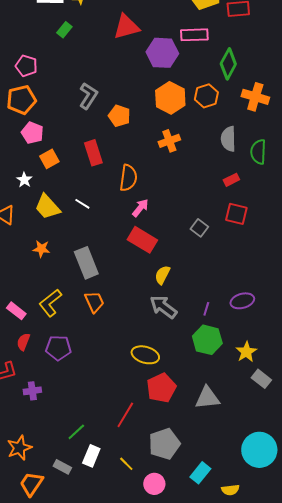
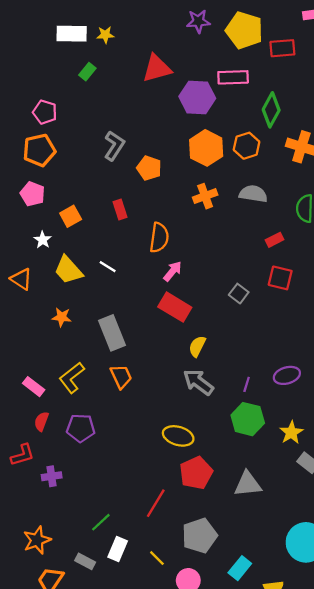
pink pentagon: (32, 133) -> (33, 194), moved
gray semicircle: (228, 139) -> (253, 194), moved, turned 100
red rectangle: (93, 153) -> (120, 210), size x0.7

